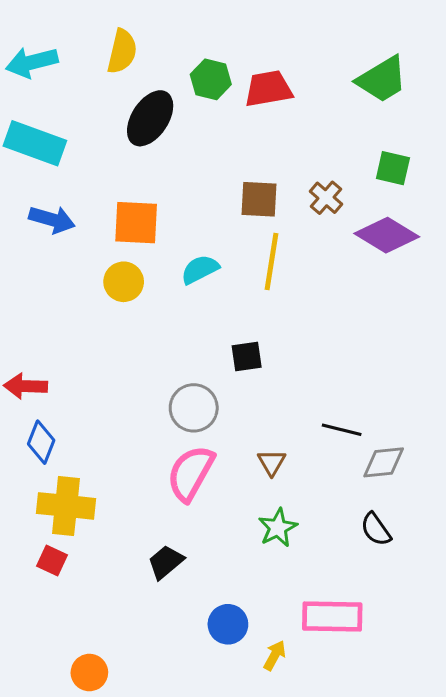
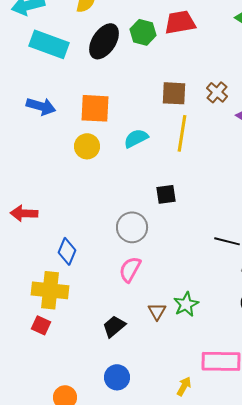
green hexagon: (211, 79) -> (143, 32), moved
cyan rectangle: (35, 143) -> (49, 44), moved
blue diamond: (41, 442) -> (67, 251), moved
brown triangle: (272, 462) -> (157, 311), moved
pink semicircle: (191, 473) -> (130, 269), size x0.7
blue circle: (228, 624) -> (117, 377), moved

